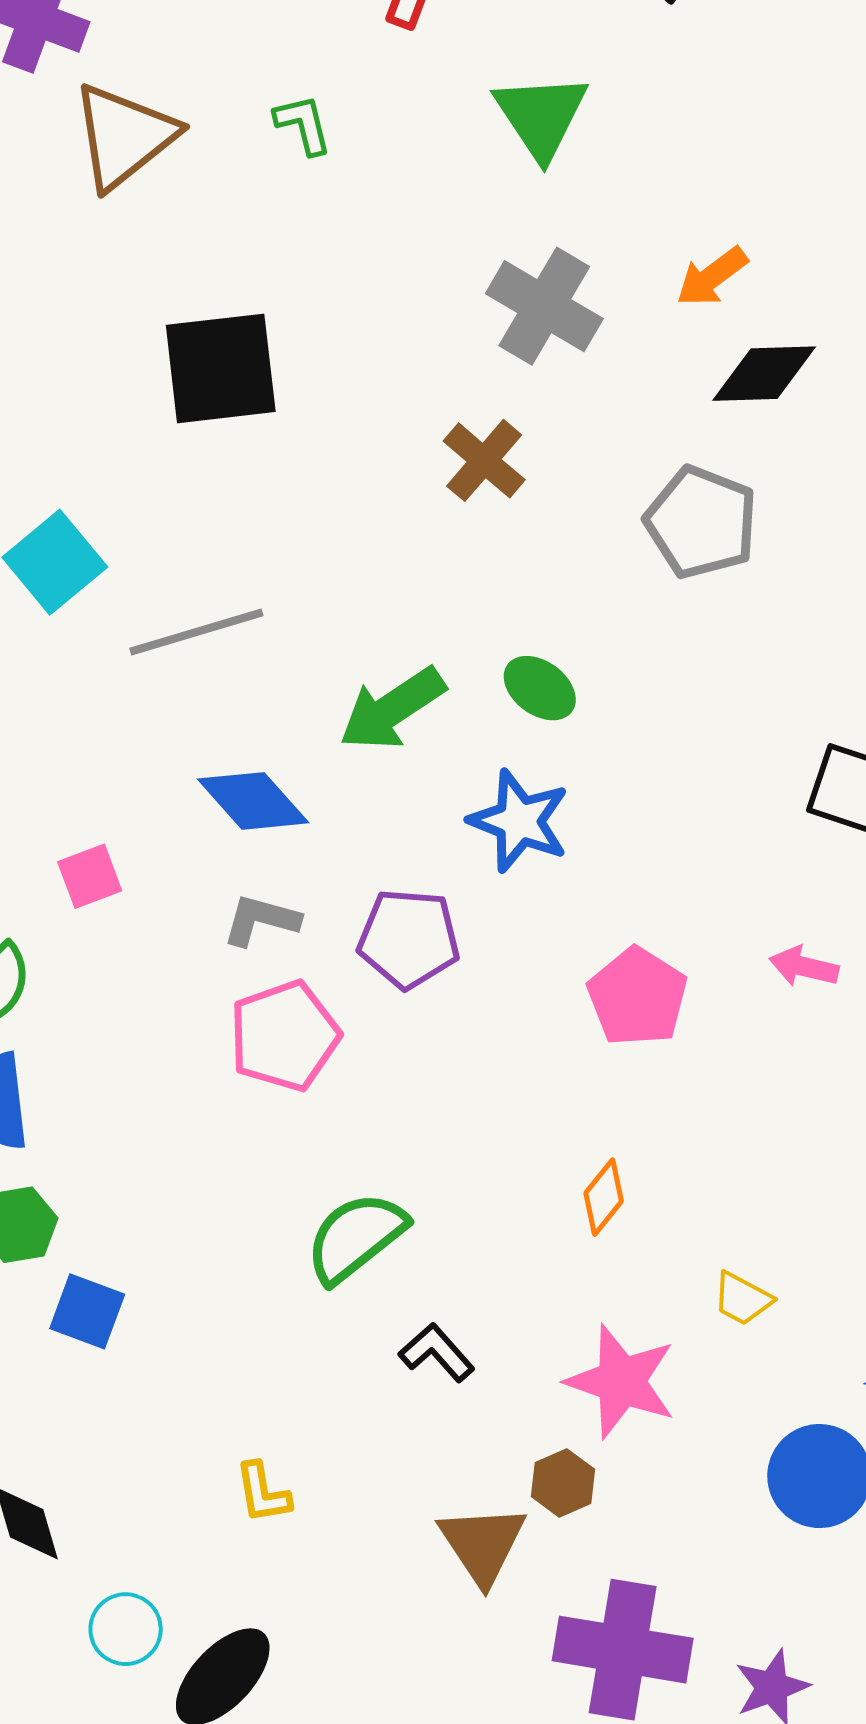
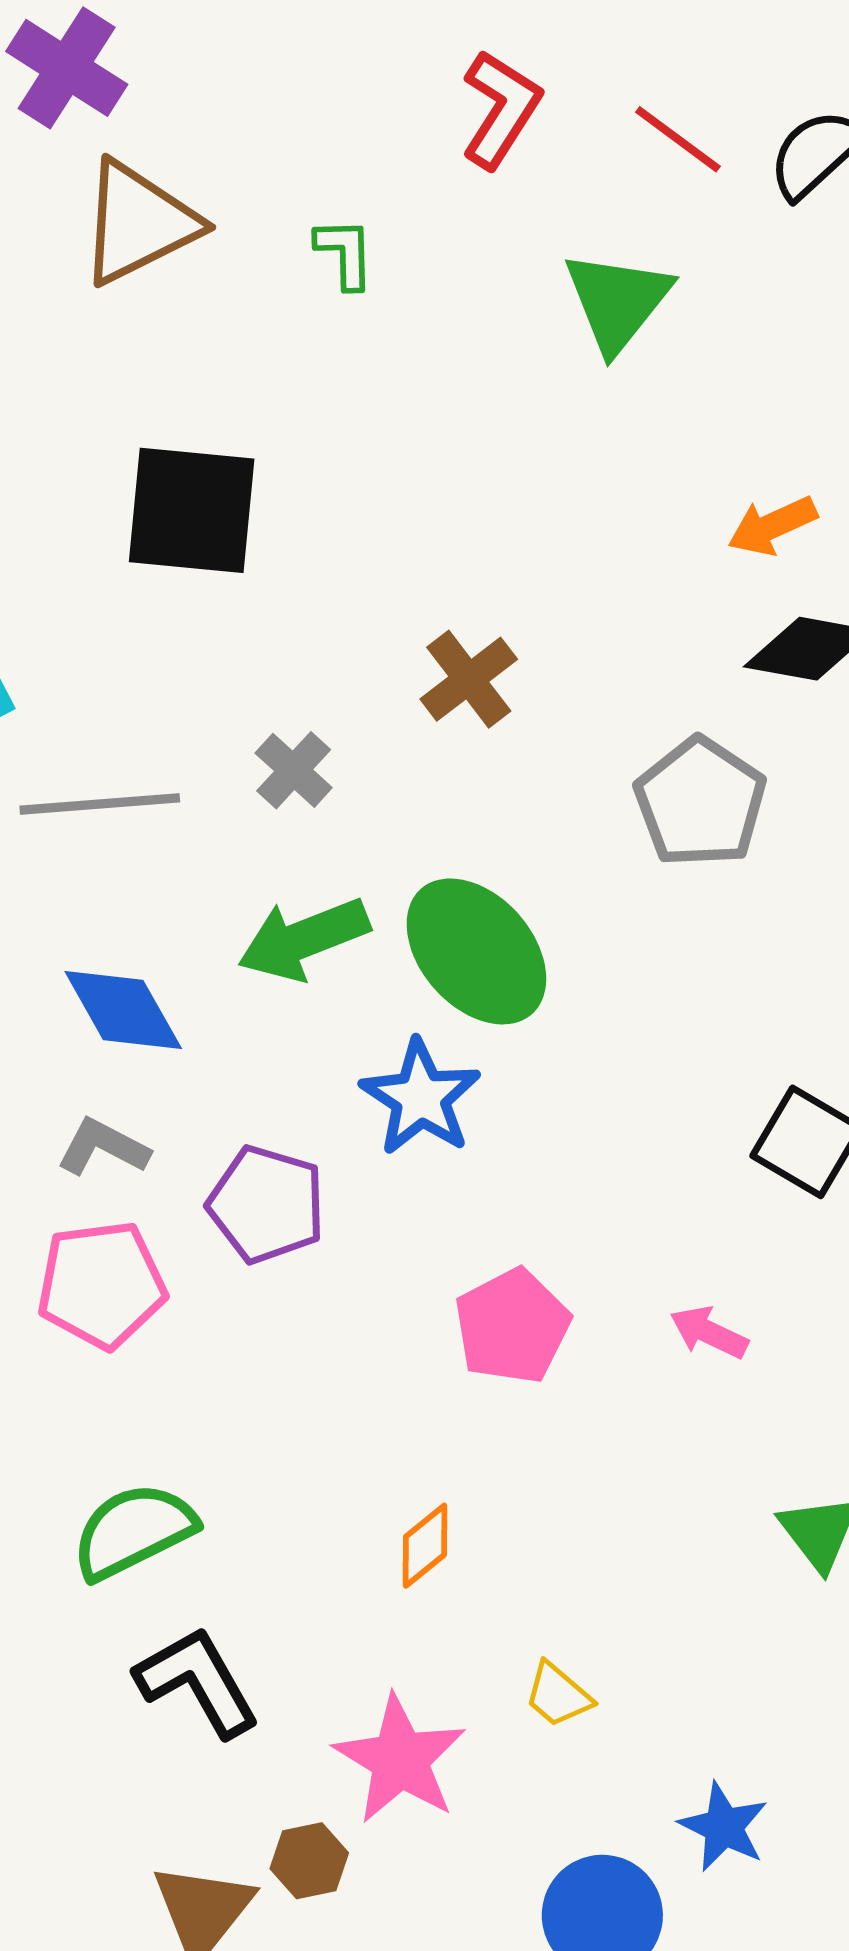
gray cross: (544, 306) -> (294, 770), moved, size x0.6
green ellipse: (540, 688) -> (476, 951), size x1.8
black L-shape: (437, 1353) -> (197, 1682), size x1.5

